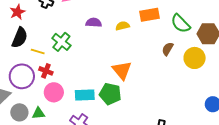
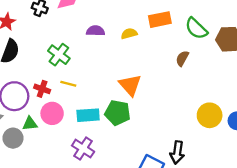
yellow line: (38, 51) -> (68, 84), moved
yellow circle: (195, 58) -> (210, 115), moved
green triangle: (38, 113) -> (30, 124), moved

